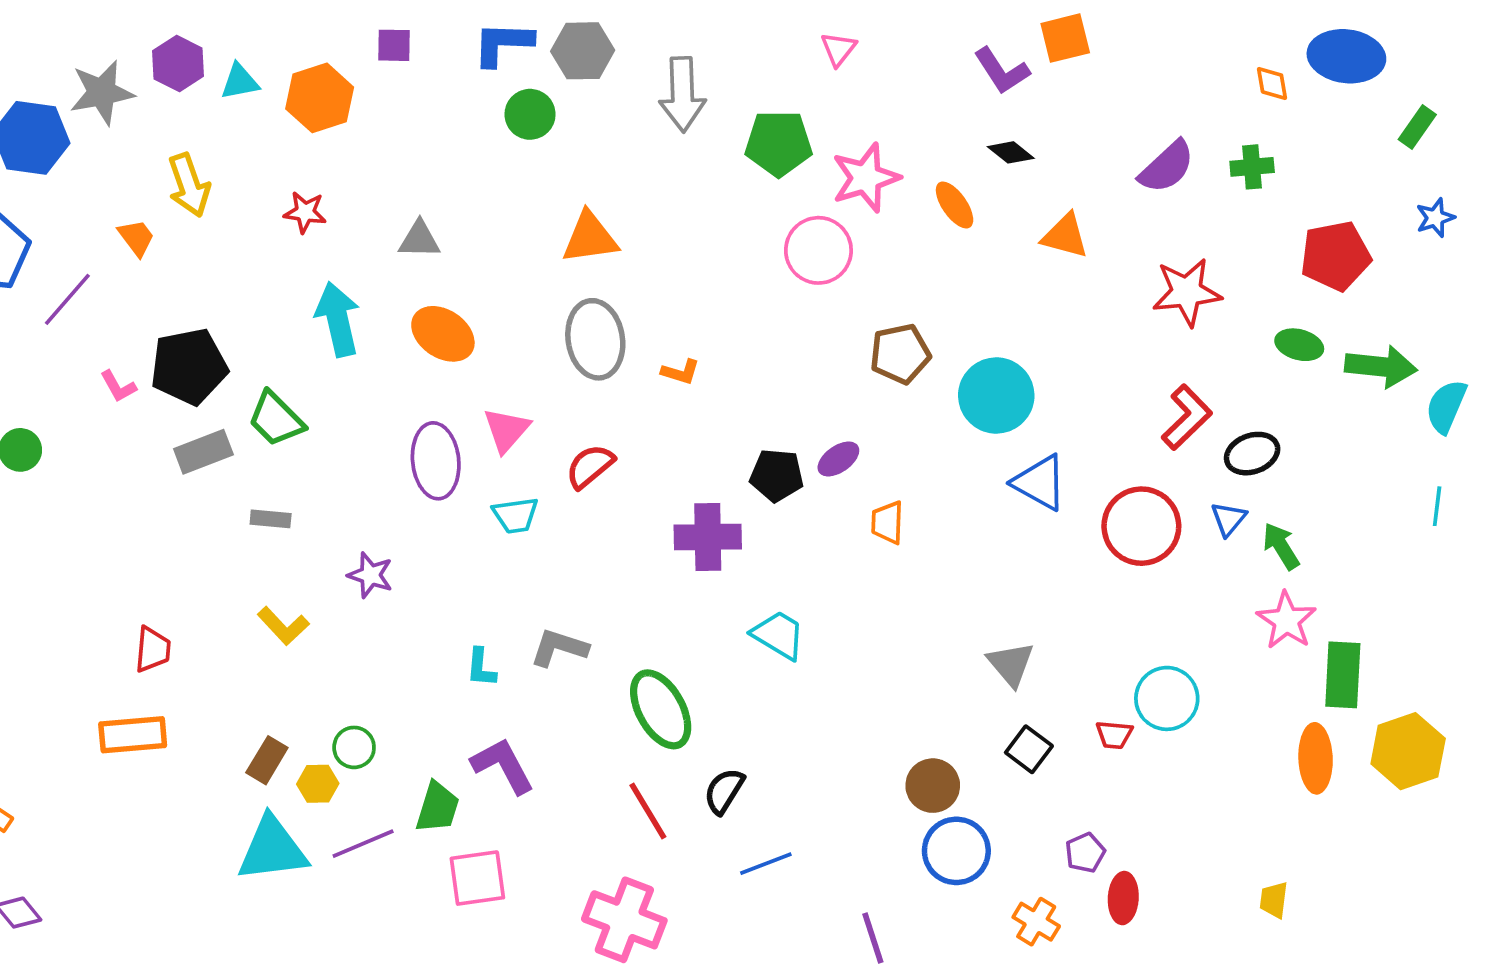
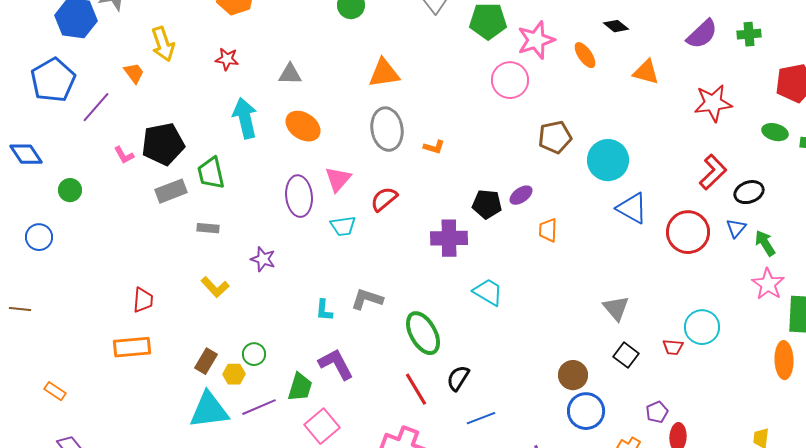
green trapezoid: (276, 419) -> (211, 173), turned 32
pink square: (477, 878) -> (322, 426), turned -32

